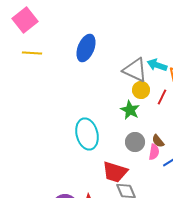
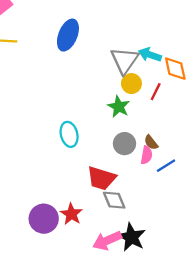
gray triangle: (135, 70) -> (124, 60), turned 40
cyan ellipse: (87, 134) -> (69, 134), size x0.7

